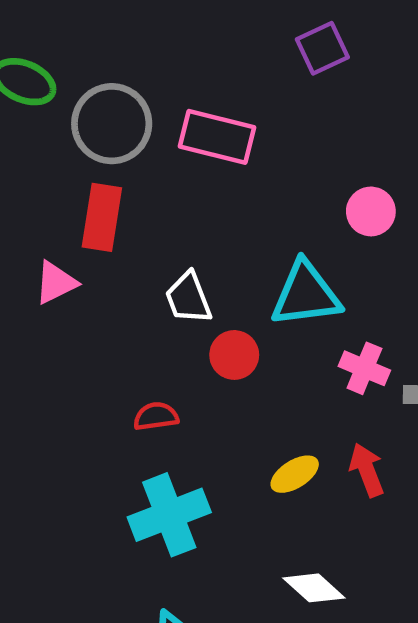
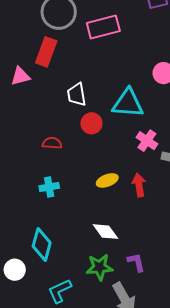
pink rectangle: (217, 137) -> (103, 27), turned -40
cyan cross: (169, 515) -> (49, 187), size x0.6

